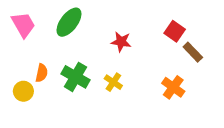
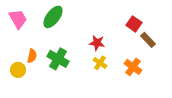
red star: (121, 42) -> (97, 43), moved
yellow cross: (113, 82) -> (100, 63), moved

